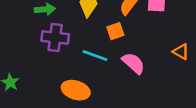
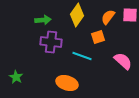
pink semicircle: (133, 63) -> (123, 61), moved

